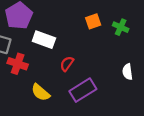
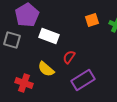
red cross: (18, 64) -> (24, 83), moved
yellow semicircle: (41, 92) -> (46, 69), moved

